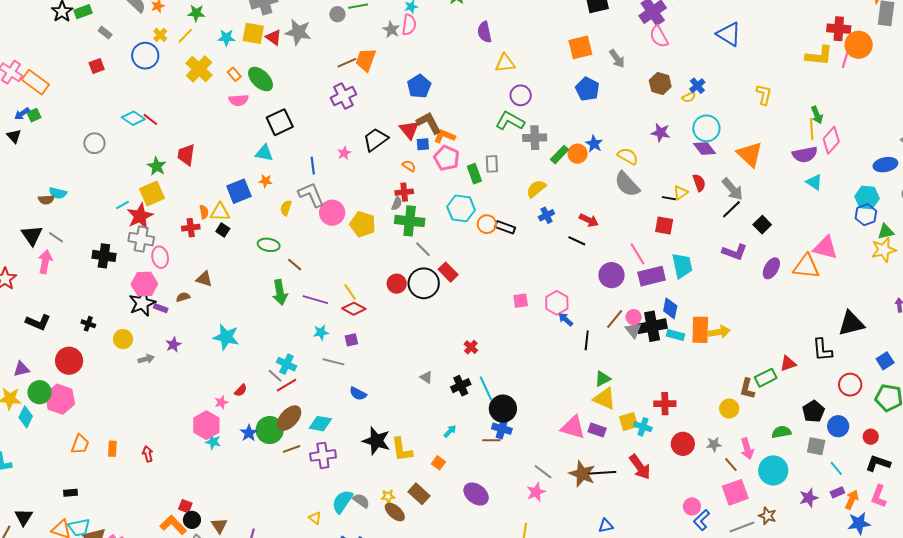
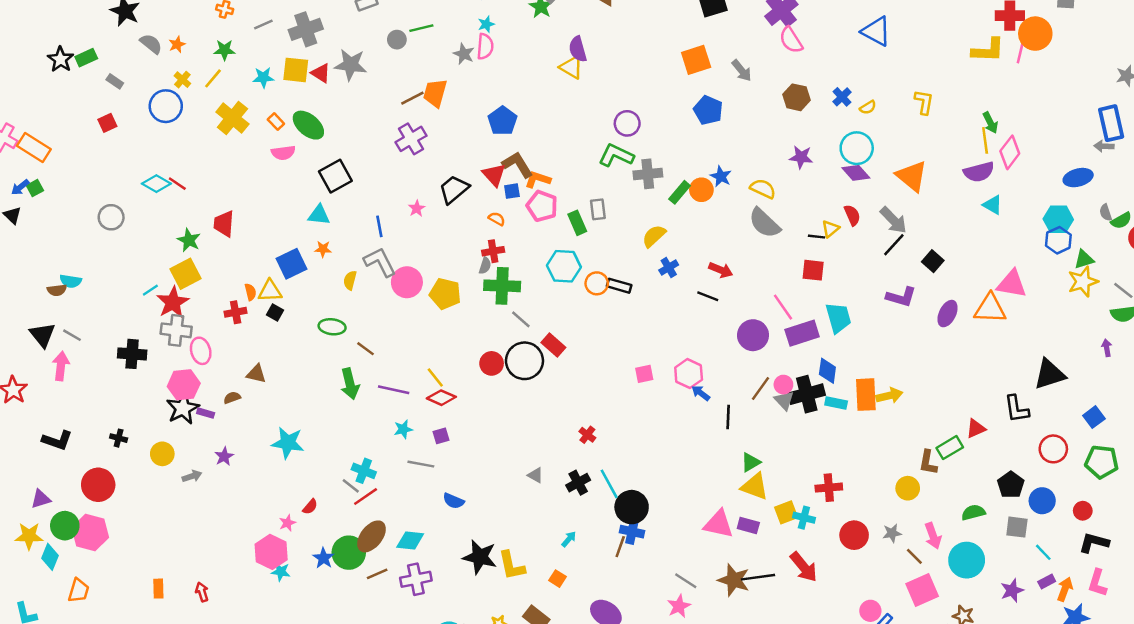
yellow triangle: (505, 63) -> (571, 67), moved, turned 40
yellow semicircle: (689, 97) -> (868, 107), moved
brown line: (491, 440) -> (620, 547), turned -66
orange trapezoid: (80, 444) -> (79, 591), moved

